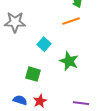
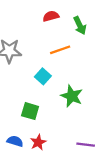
orange line: (71, 21) -> (60, 50), moved

